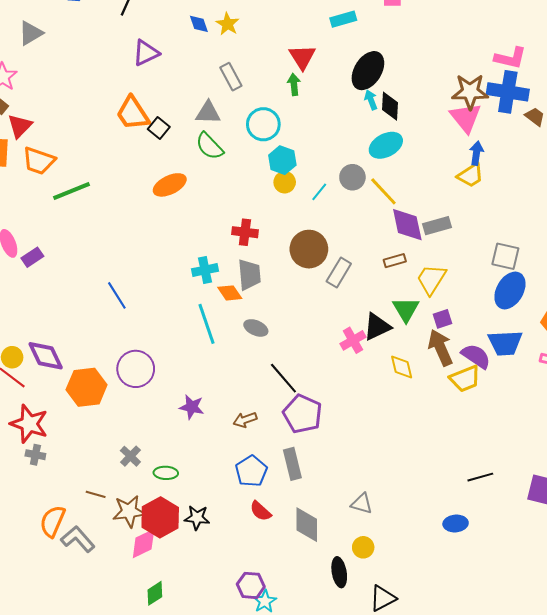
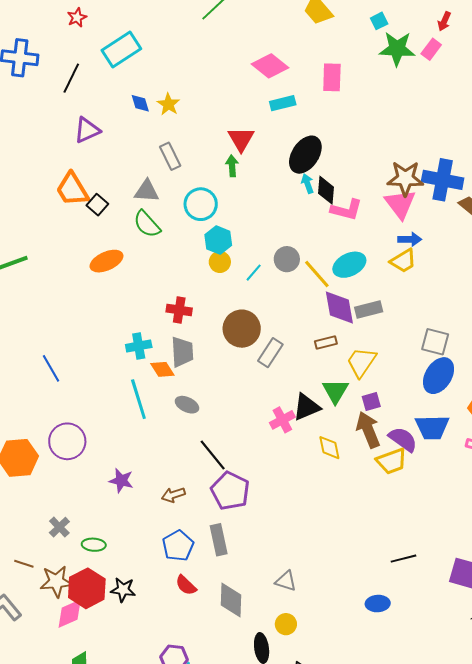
pink L-shape: (510, 58) -> (346, 210), moved
cyan ellipse: (386, 145) -> (349, 265), moved
blue arrow: (476, 153) -> (410, 239), turned 80

